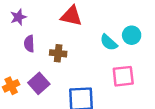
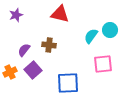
cyan semicircle: (109, 42) -> (91, 36), turned 84
purple semicircle: (29, 44) -> (24, 50), moved, turned 40

